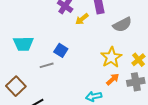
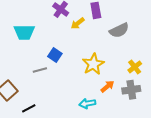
cyan trapezoid: (23, 44) -> (24, 32), moved
yellow star: (111, 57) -> (93, 64), moved

